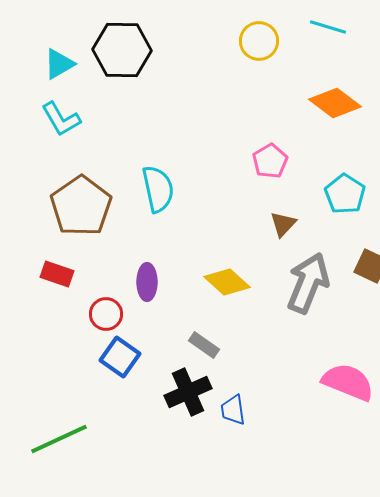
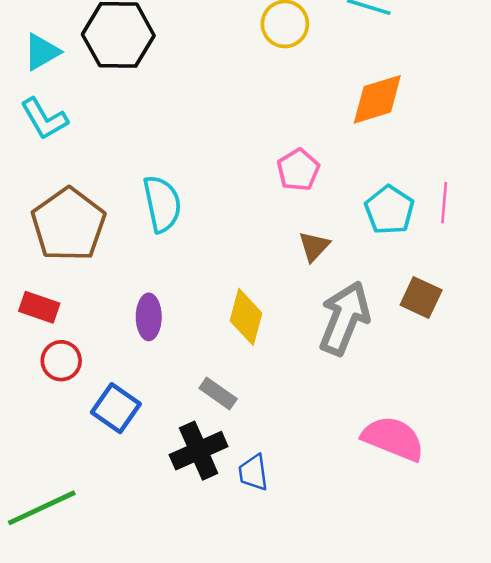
orange diamond: (335, 103) -> (377, 99), turned -54
yellow diamond: (227, 282) -> (246, 317), turned 63
red circle: (106, 314) -> (61, 361), moved

